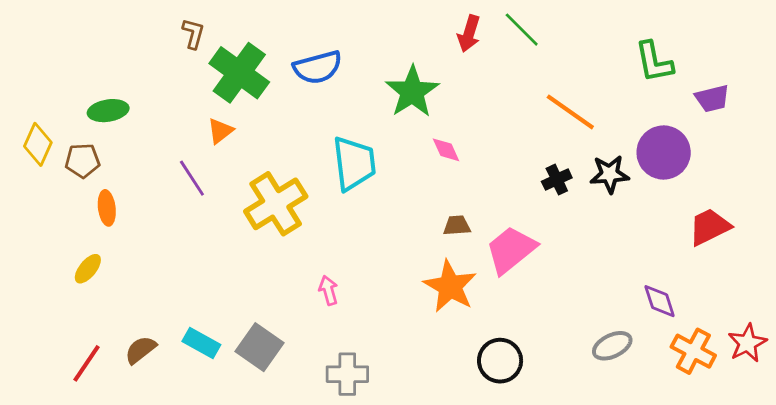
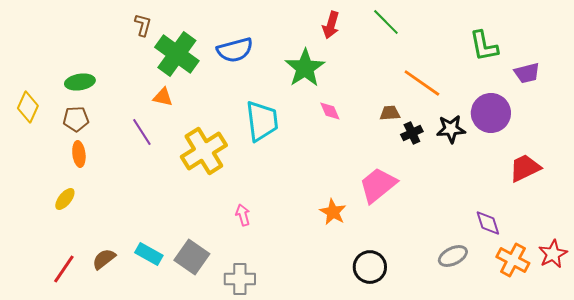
red arrow: (469, 34) -> (331, 25), moved
orange triangle: (220, 131) -> (163, 97), turned 50
brown pentagon: (82, 161) -> (76, 119), moved
brown trapezoid: (457, 225) -> (390, 113), moved
orange star: (450, 286) -> (333, 212), size x0.7
gray cross: (347, 374) -> (240, 279), moved

